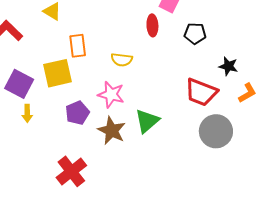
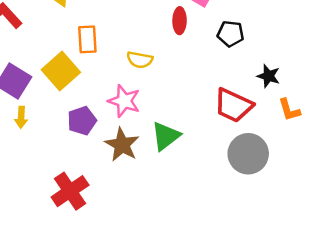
yellow square: (58, 73) -> (61, 71), turned -32
orange L-shape: (247, 93) -> (289, 110), turned 100

